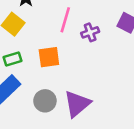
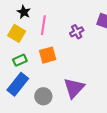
pink line: (65, 20) -> (43, 25), moved
gray circle: (45, 101) -> (43, 96), moved

